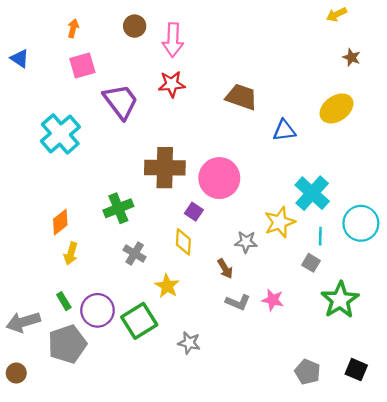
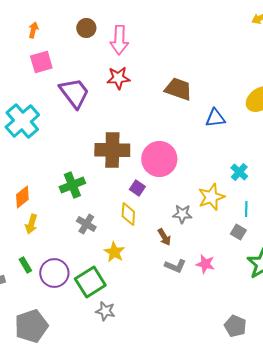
cyan cross: (312, 193) -> (239, 172), size x0.6
gray star: (189, 343) -> (105, 311), moved
gray pentagon: (67, 344) -> (31, 326), moved

